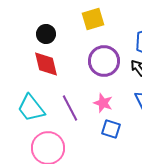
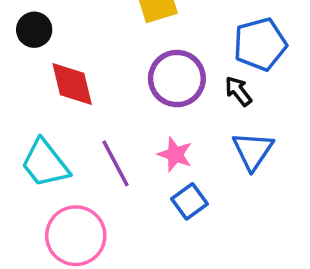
black circle: (46, 34) -> (34, 30), moved
blue square: (111, 129) -> (190, 201), turned 36

